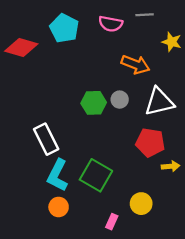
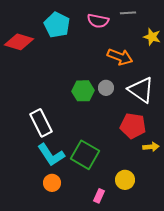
white triangle: (159, 102) -> (141, 90), turned 48
cyan L-shape: (57, 175) -> (51, 155), turned -60

